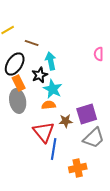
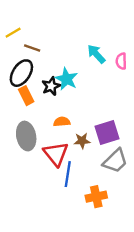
brown line: (32, 43) -> (32, 48), moved
cyan arrow: (51, 61) -> (96, 54), moved, turned -30
cyan star: (53, 89) -> (67, 79), moved
gray ellipse: (18, 101) -> (26, 136), moved

